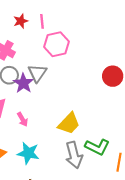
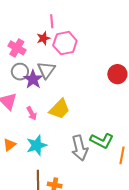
red star: (21, 21) -> (43, 38), moved
yellow trapezoid: (69, 124) -> (59, 109), moved
cyan star: (28, 153) -> (37, 145), turned -30

